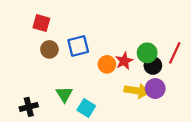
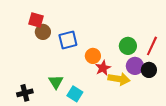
brown circle: (49, 49) -> (43, 32), moved
red star: (124, 61) -> (103, 68), moved
black circle: (153, 66) -> (149, 70), moved
purple circle: (155, 89) -> (135, 66), moved

